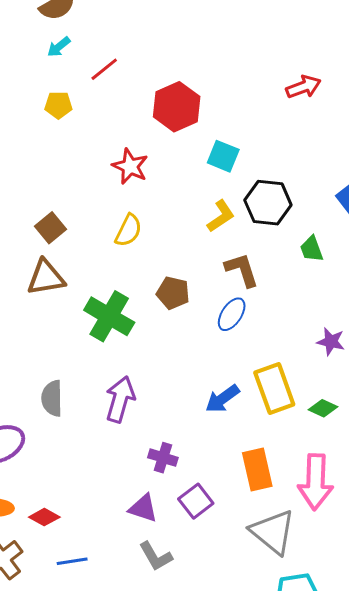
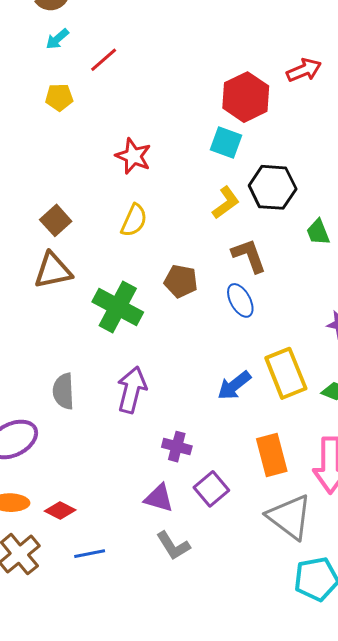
red hexagon: (177, 107) -> (246, 97), moved
blue ellipse: (232, 314) -> (240, 300), turned -60

